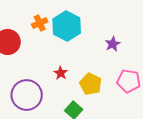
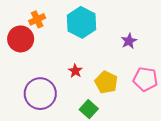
orange cross: (40, 23) -> (37, 19), moved

